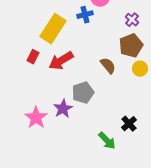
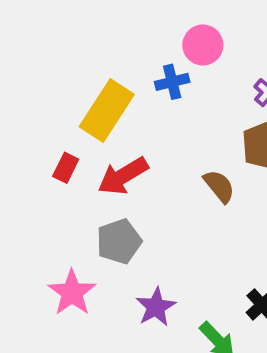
gray pentagon: (83, 93) -> (119, 241), moved
purple star: (63, 109) -> (156, 307), moved

